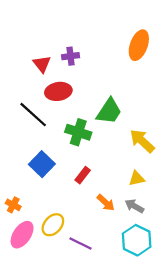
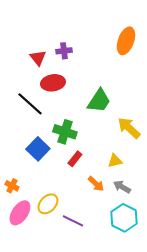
green cross: (78, 132) -> (65, 132), moved
yellow triangle: (137, 178) -> (115, 161), moved

